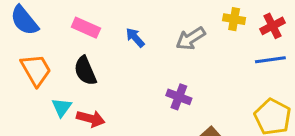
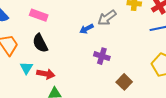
blue arrow: (135, 38) -> (86, 29), moved, turned -72

